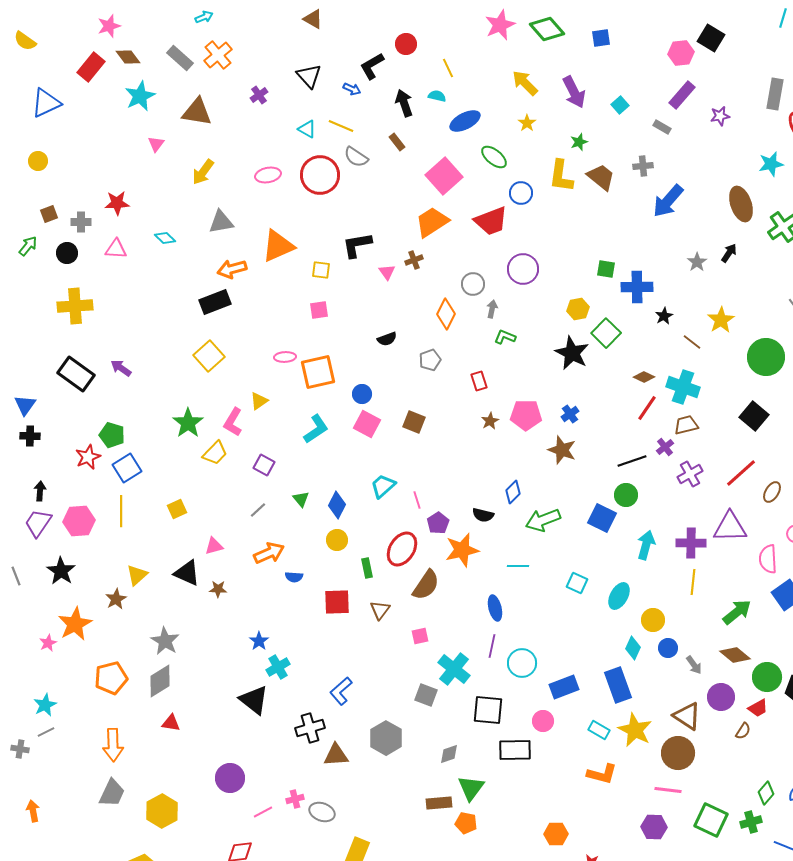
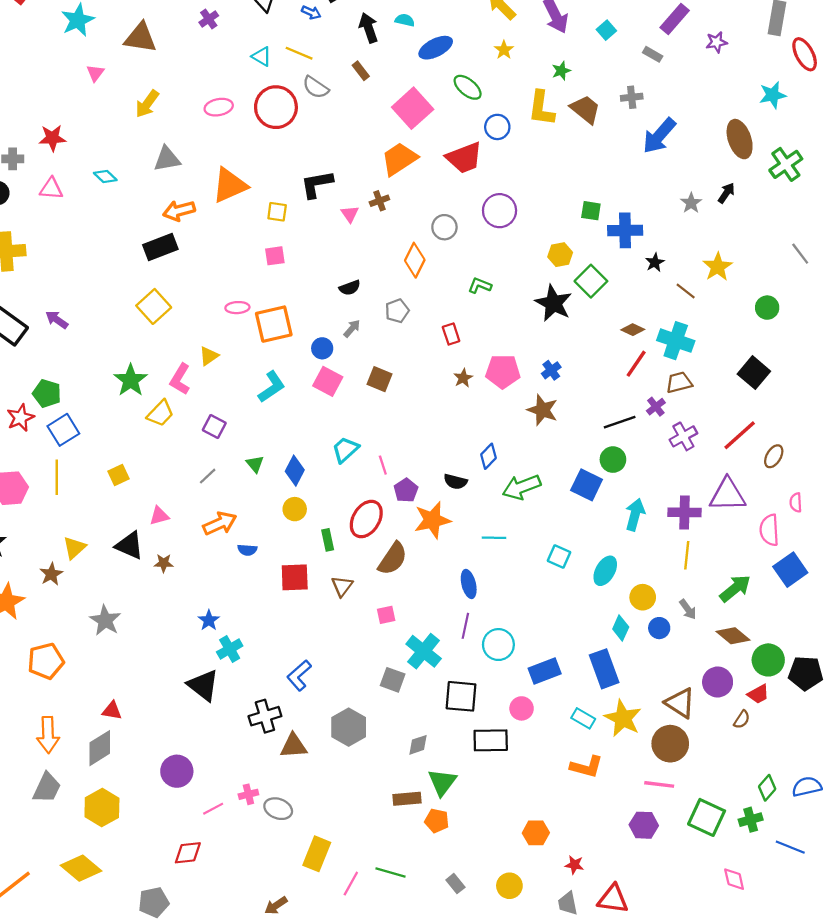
gray arrow: (492, 309) -> (352, 328), moved, turned 30
green circle: (766, 357) -> (767, 308), size x0.6
gray arrow: (694, 665) -> (688, 609), moved
gray diamond: (160, 681) -> (100, 748), moved

